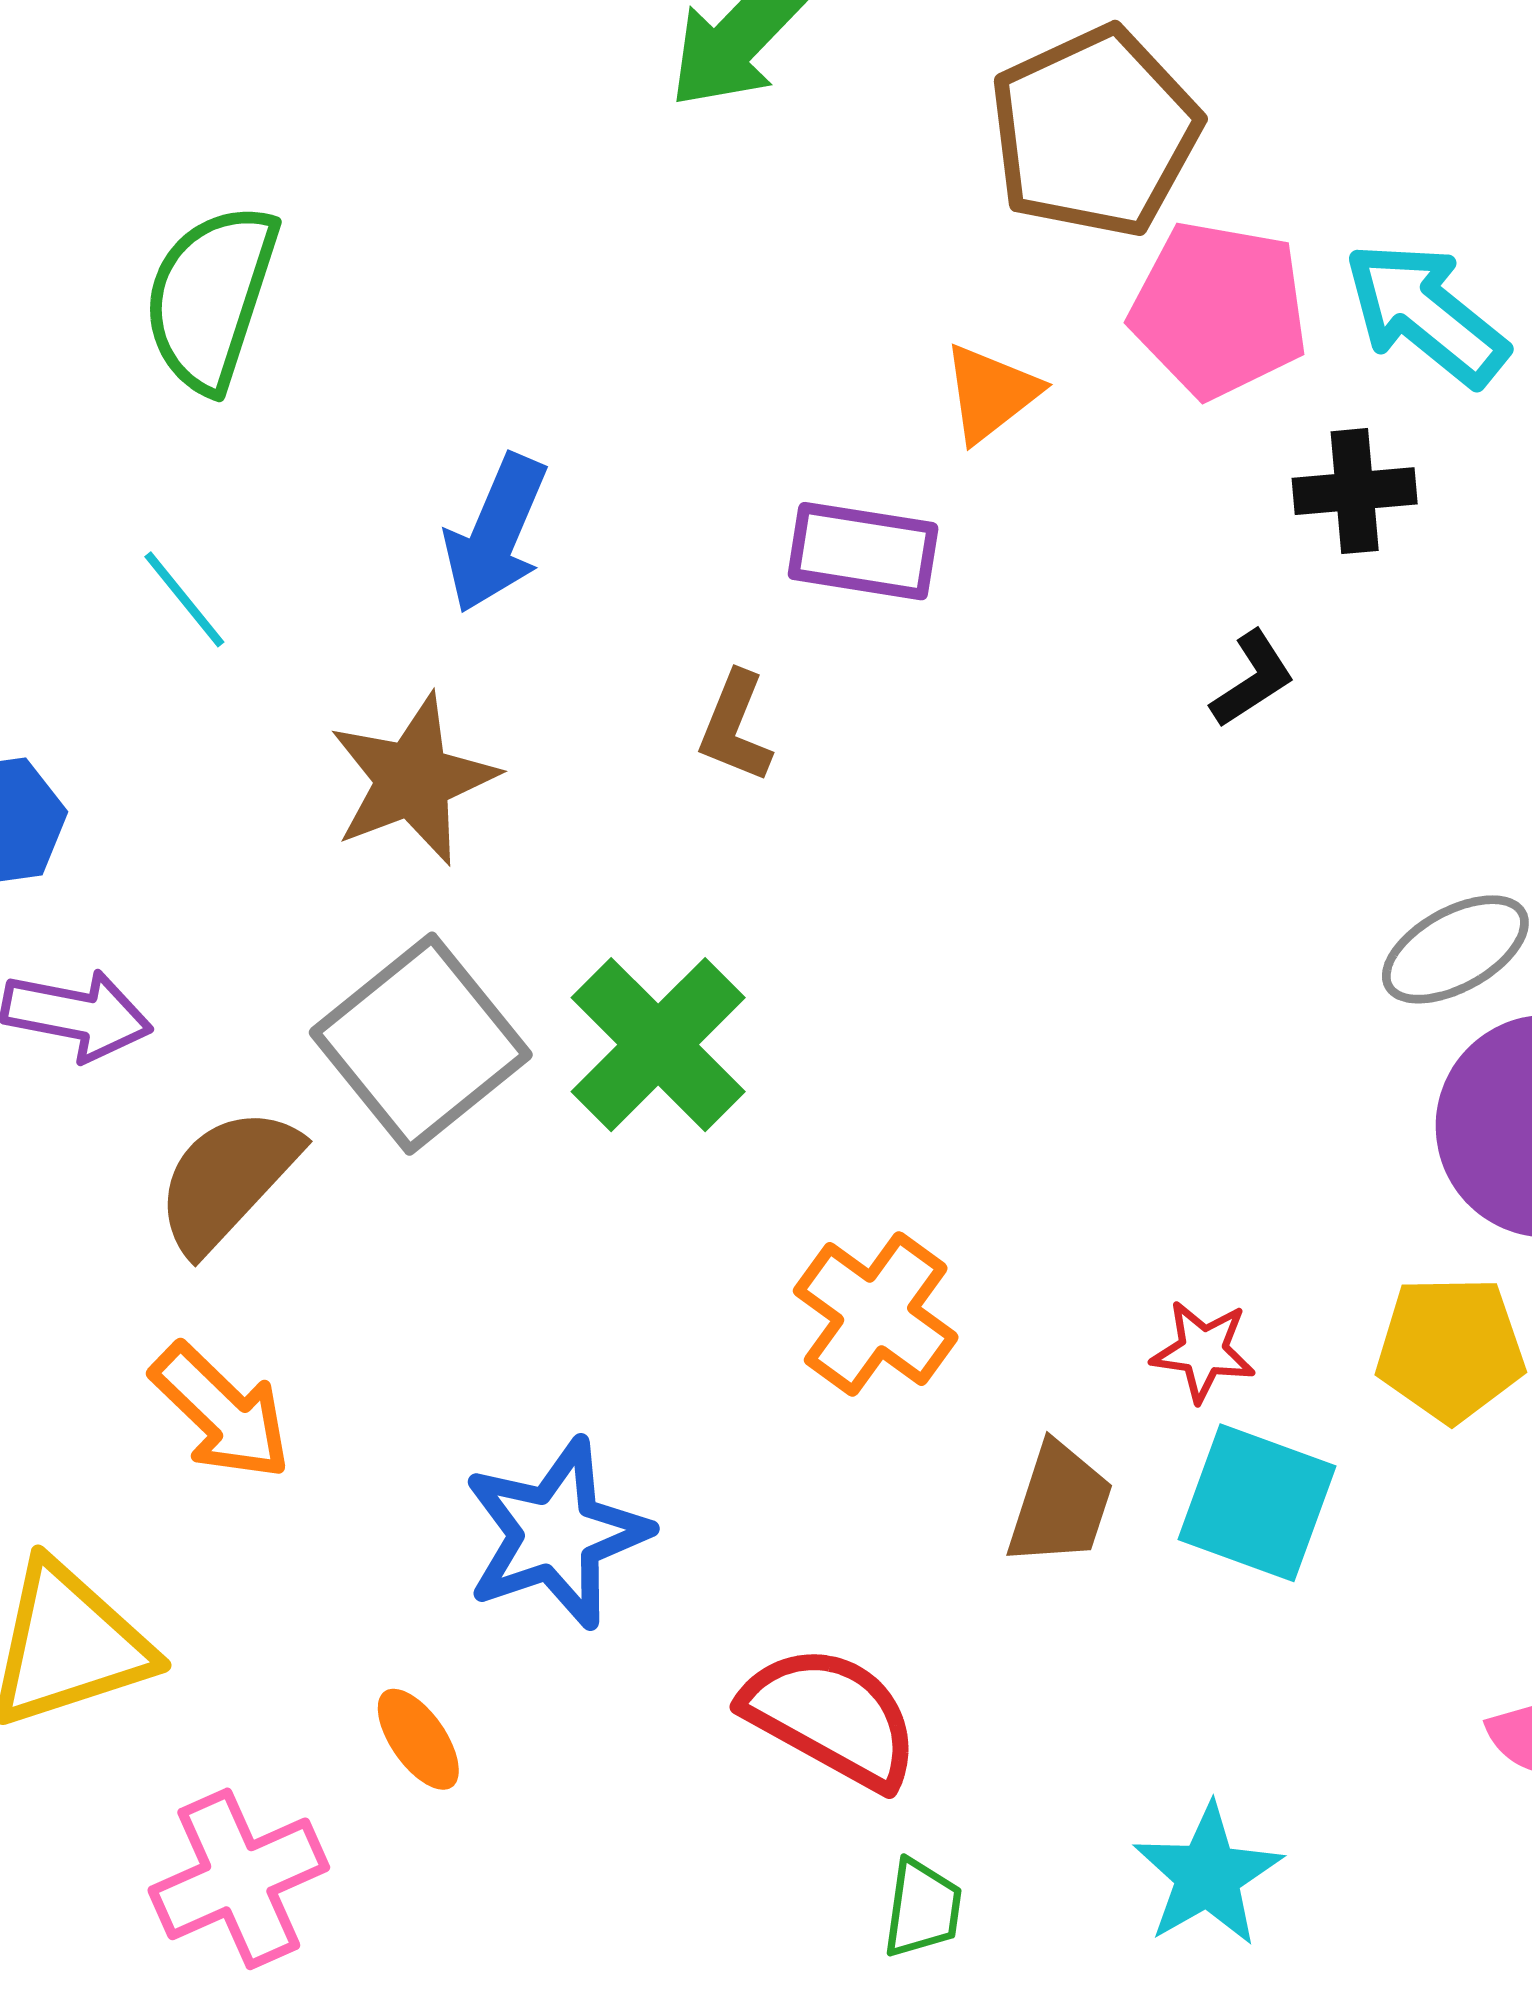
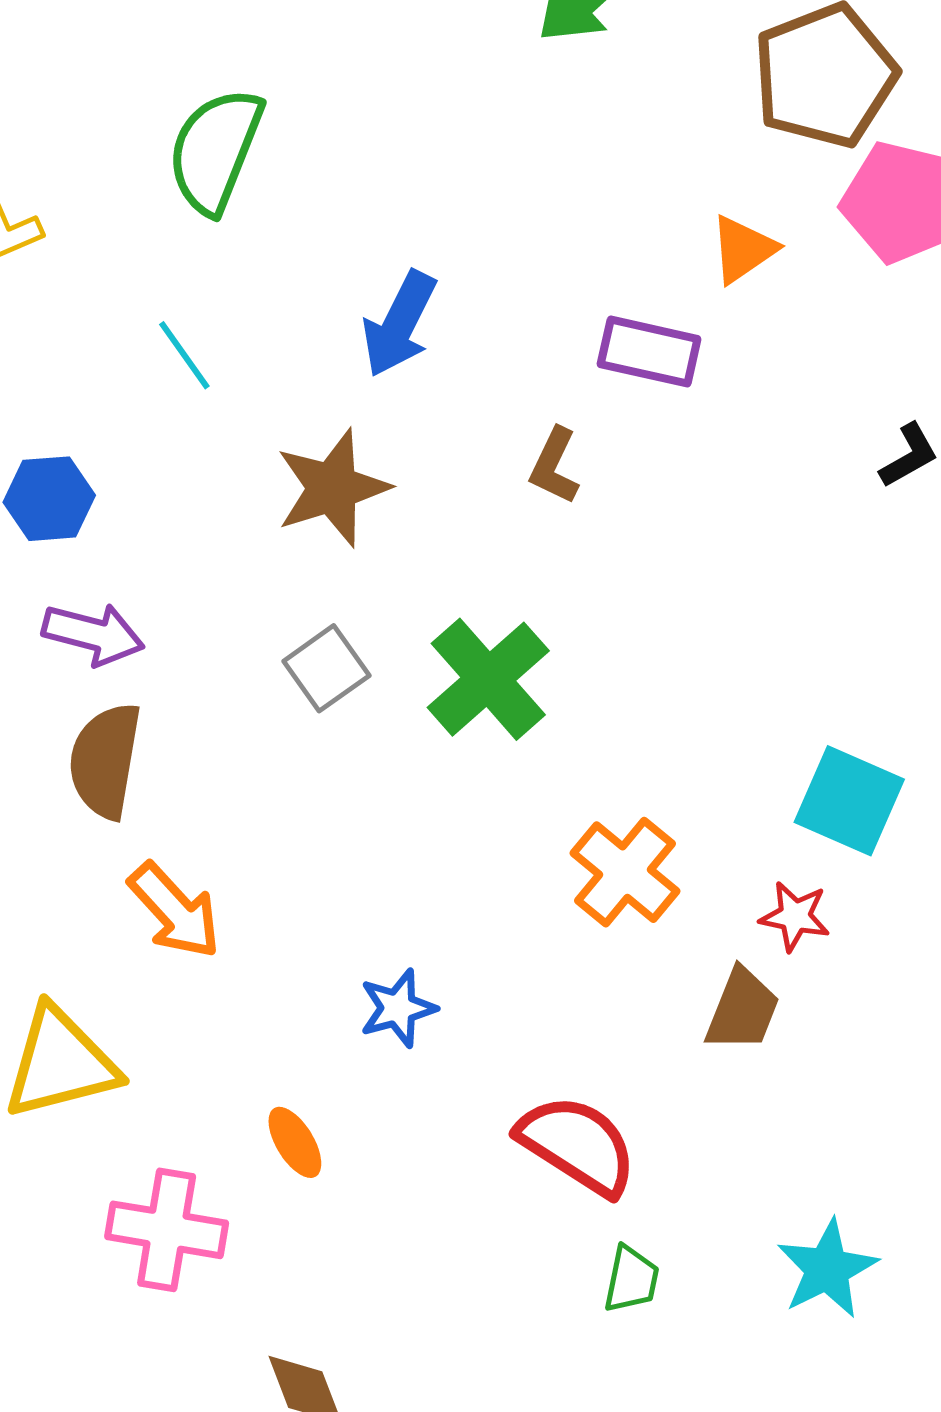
gray square: (421, 1044) -> (326, 668), size x0.6
brown semicircle: (227, 1180) -> (105, 761), moved, turned -37
red star: (1203, 1351) -> (795, 916), moved
cyan square: (1257, 1503) -> (849, 801), moved
blue star: (556, 1534) -> (398, 1008), size x0.6
pink cross: (239, 1879) -> (167, 1230), turned 30

